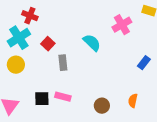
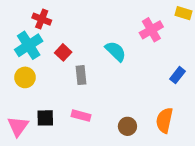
black square: (42, 99) -> (45, 118), moved
orange semicircle: (133, 101) -> (164, 120), size x1.5

